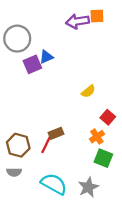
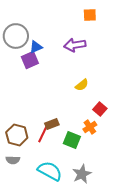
purple arrow: (78, 21) -> (75, 45), moved
blue triangle: (46, 57) -> (36, 47), moved
green square: (103, 158) -> (72, 140), moved

